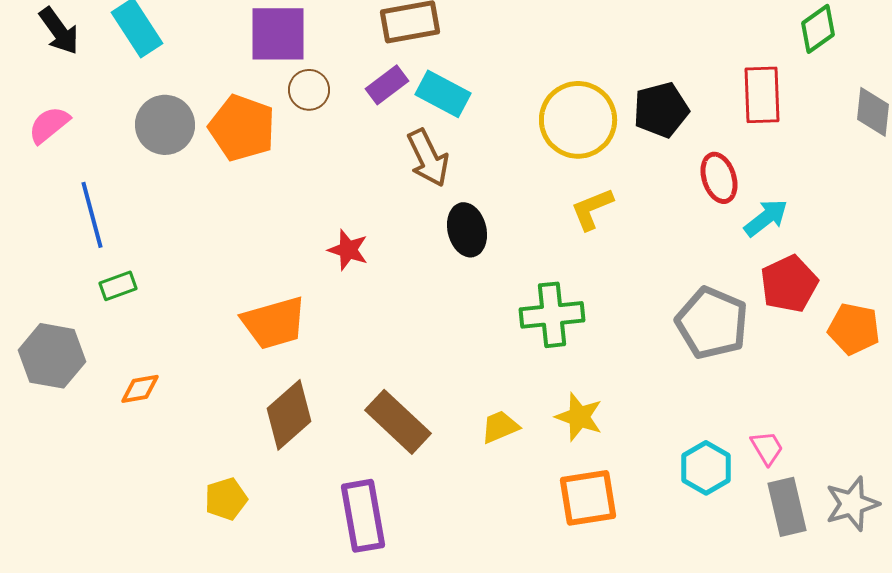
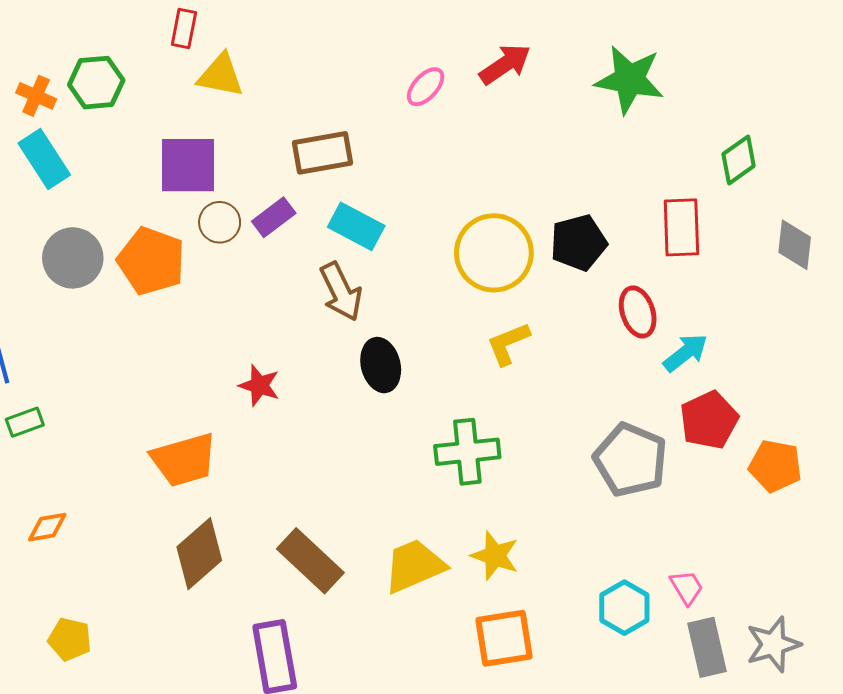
purple rectangle: (387, 85) -> (274, 217), moved
yellow trapezoid: (500, 427) -> (414, 566), size x1.6
yellow pentagon: (226, 499) -> (70, 639), moved, turned 30

